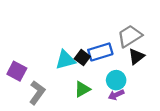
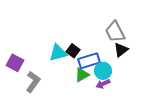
gray trapezoid: (130, 36) -> (115, 32), turned -85
blue rectangle: (100, 52) -> (89, 61), moved
green triangle: (82, 89) -> (82, 75), moved

